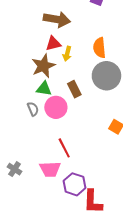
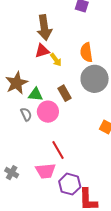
brown arrow: (57, 19) -> (44, 28), turned 75
yellow arrow: (67, 54) -> (56, 60), turned -48
brown star: (43, 66) -> (17, 83), moved

